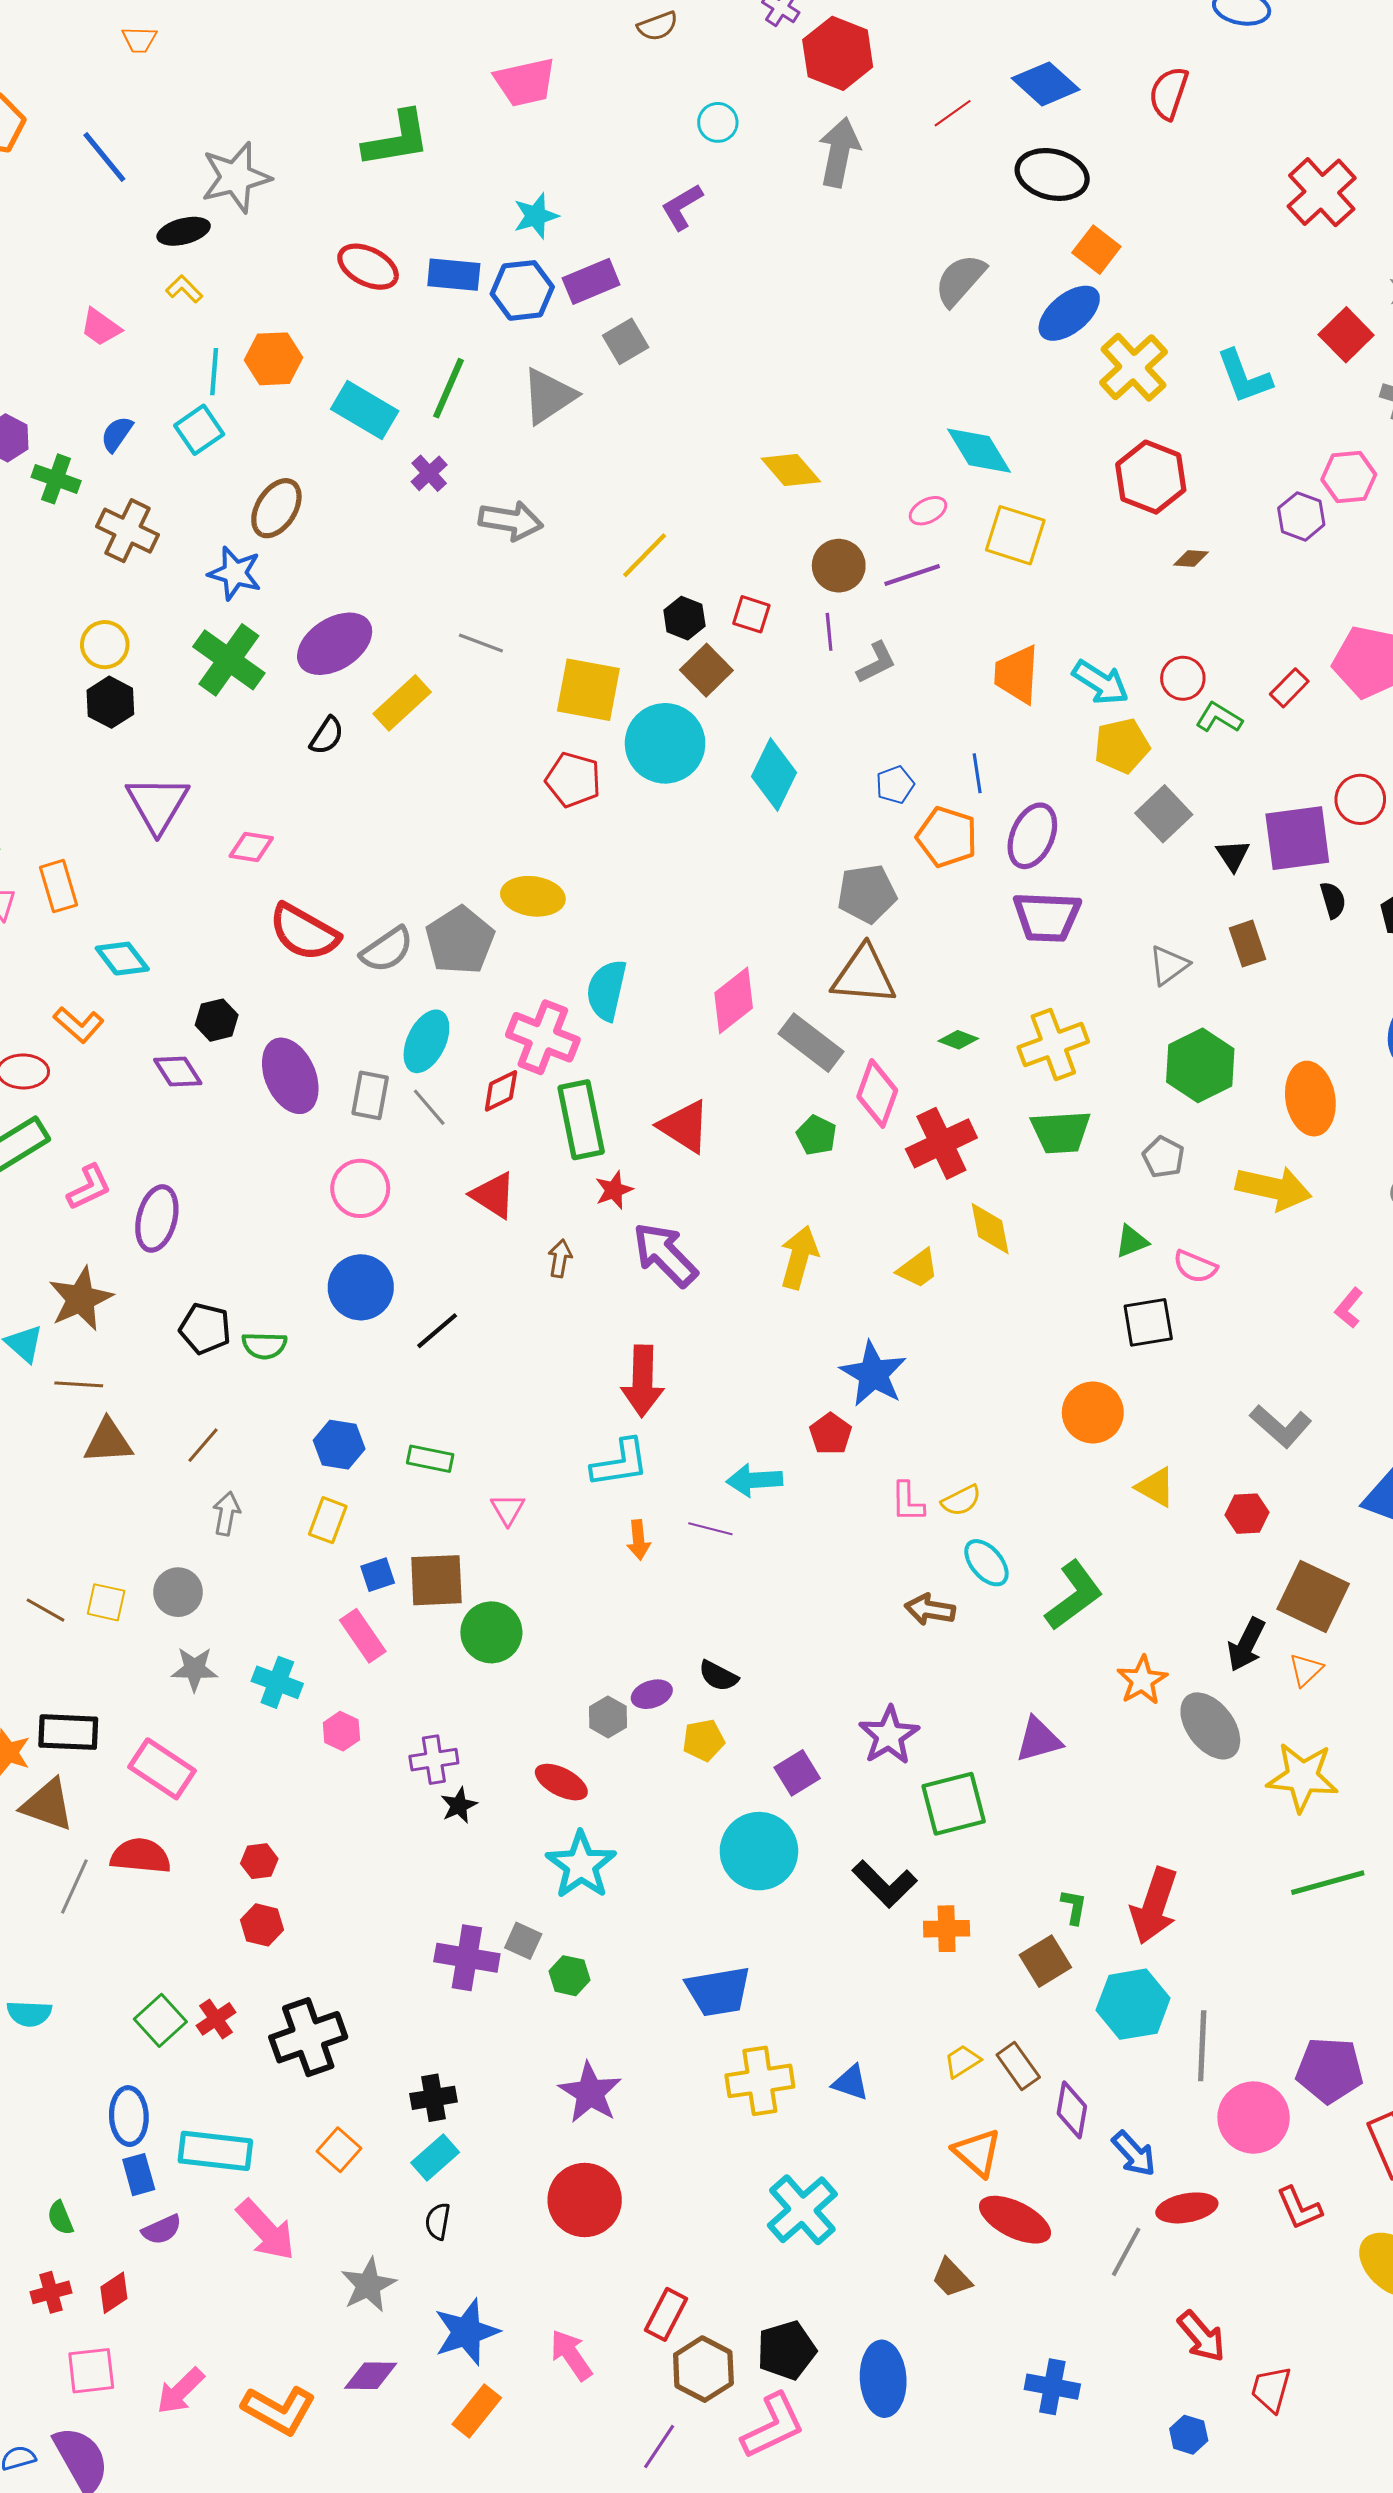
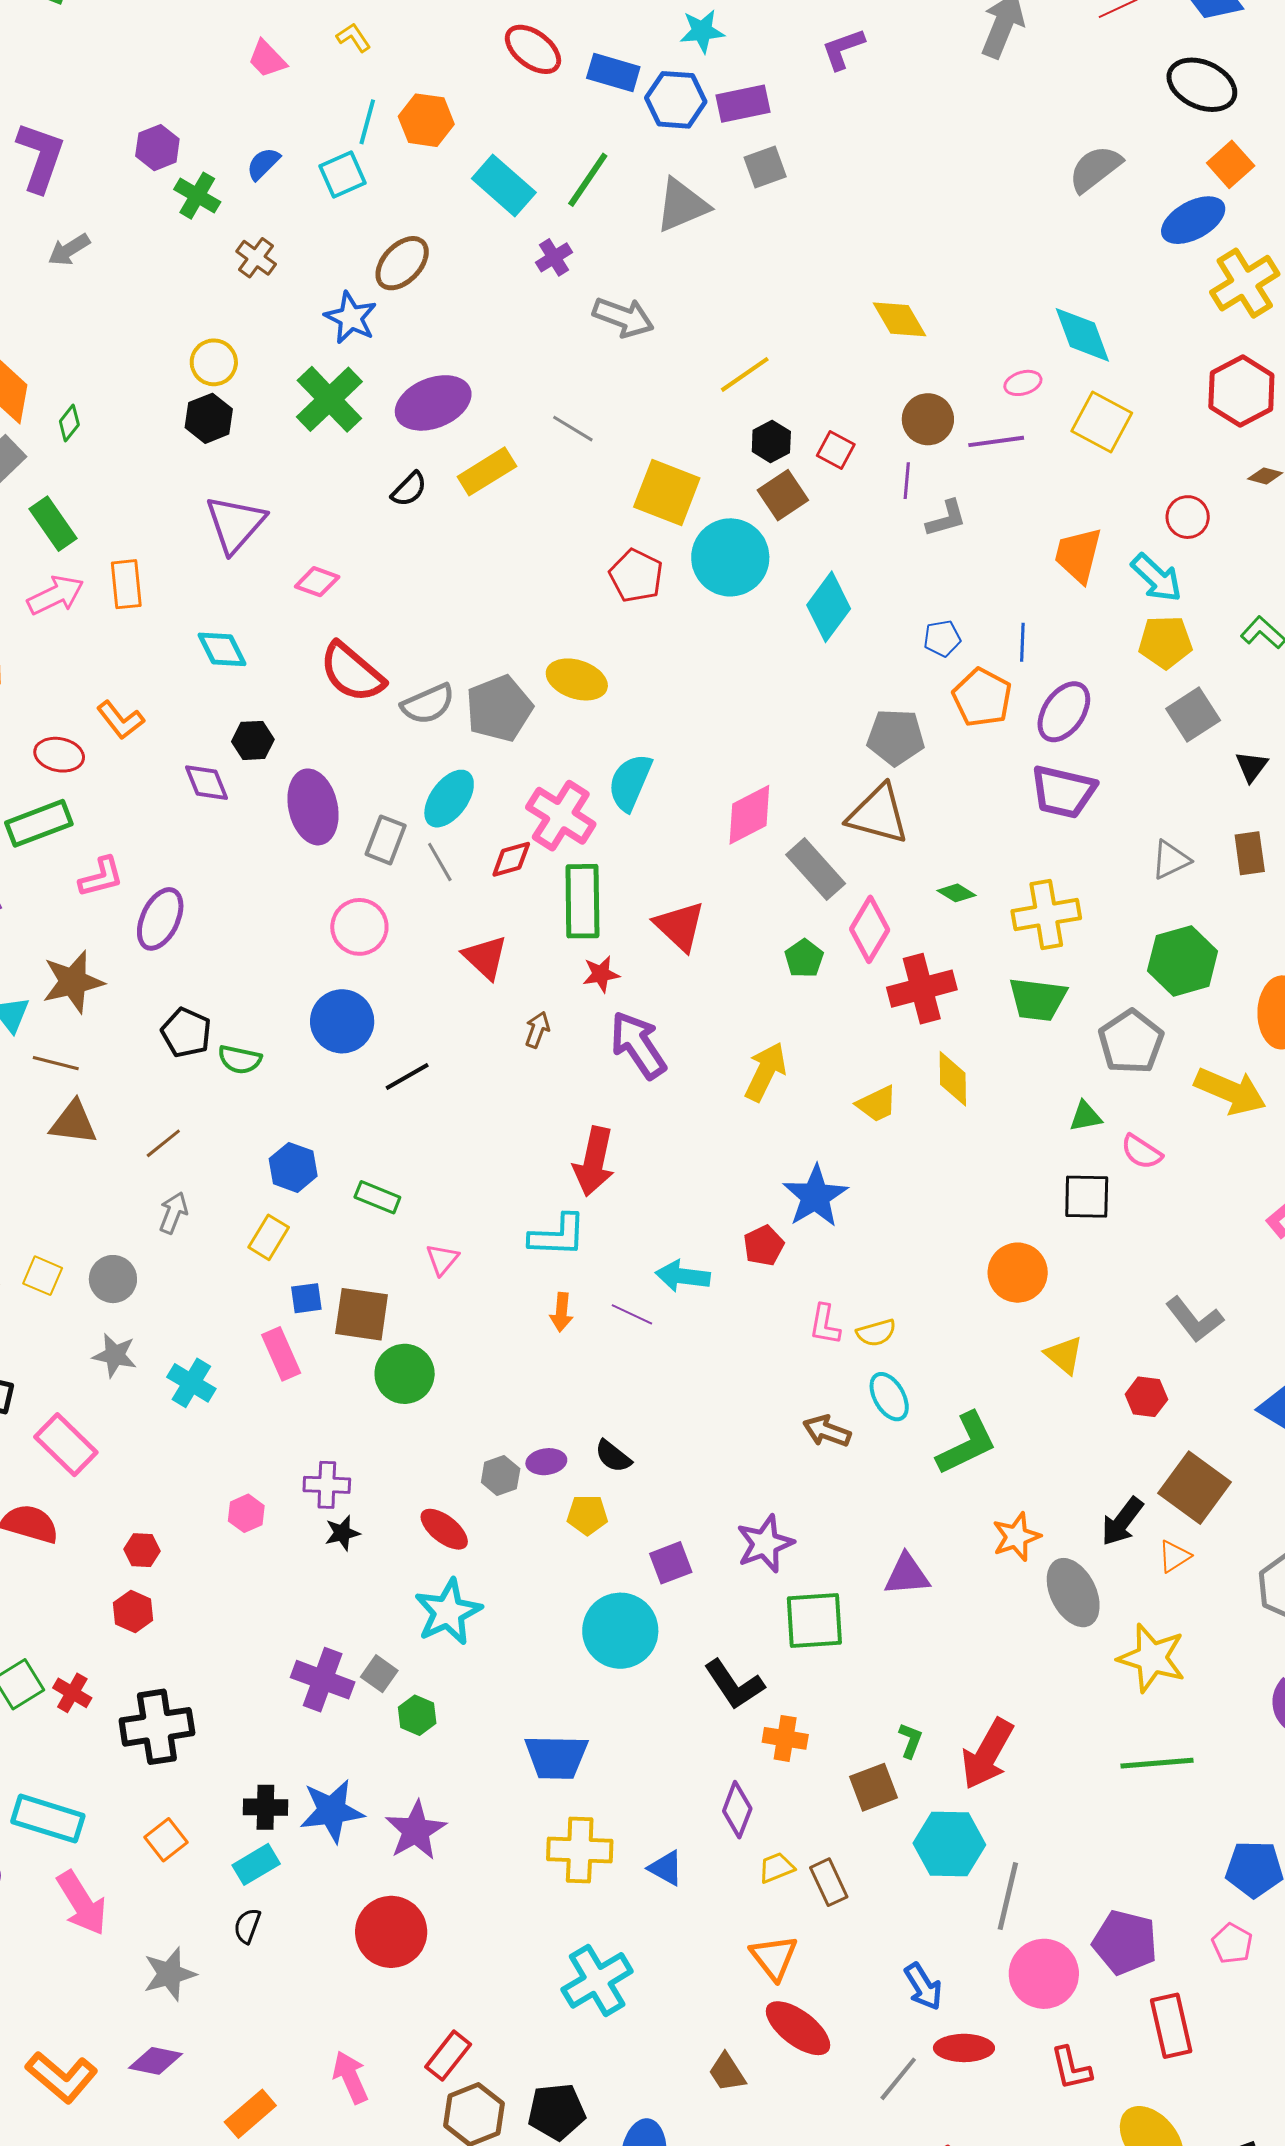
brown cross: (128, 531) -> (256, 258), size x0.7
red circle: (1183, 678) -> (1188, 517), moved
cyan diamond: (122, 959) -> (222, 649), moved
gray pentagon: (1163, 1157) -> (1131, 1042), size x1.6
pink hexagon: (341, 1731) -> (246, 1513), moved
red cross: (216, 2019) -> (72, 1693), turned -36
purple diamond: (1072, 2110) -> (737, 1810), moved
blue star: (466, 2332) -> (332, 1811), moved

